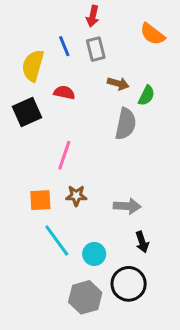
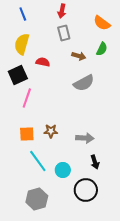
blue line: (64, 46) -> (23, 14), moved
green semicircle: (147, 95) -> (102, 49), moved
gray semicircle: (126, 124) -> (84, 83), turned 50
pink line: (64, 155) -> (27, 98), moved
gray hexagon: (85, 297) -> (37, 199), moved

